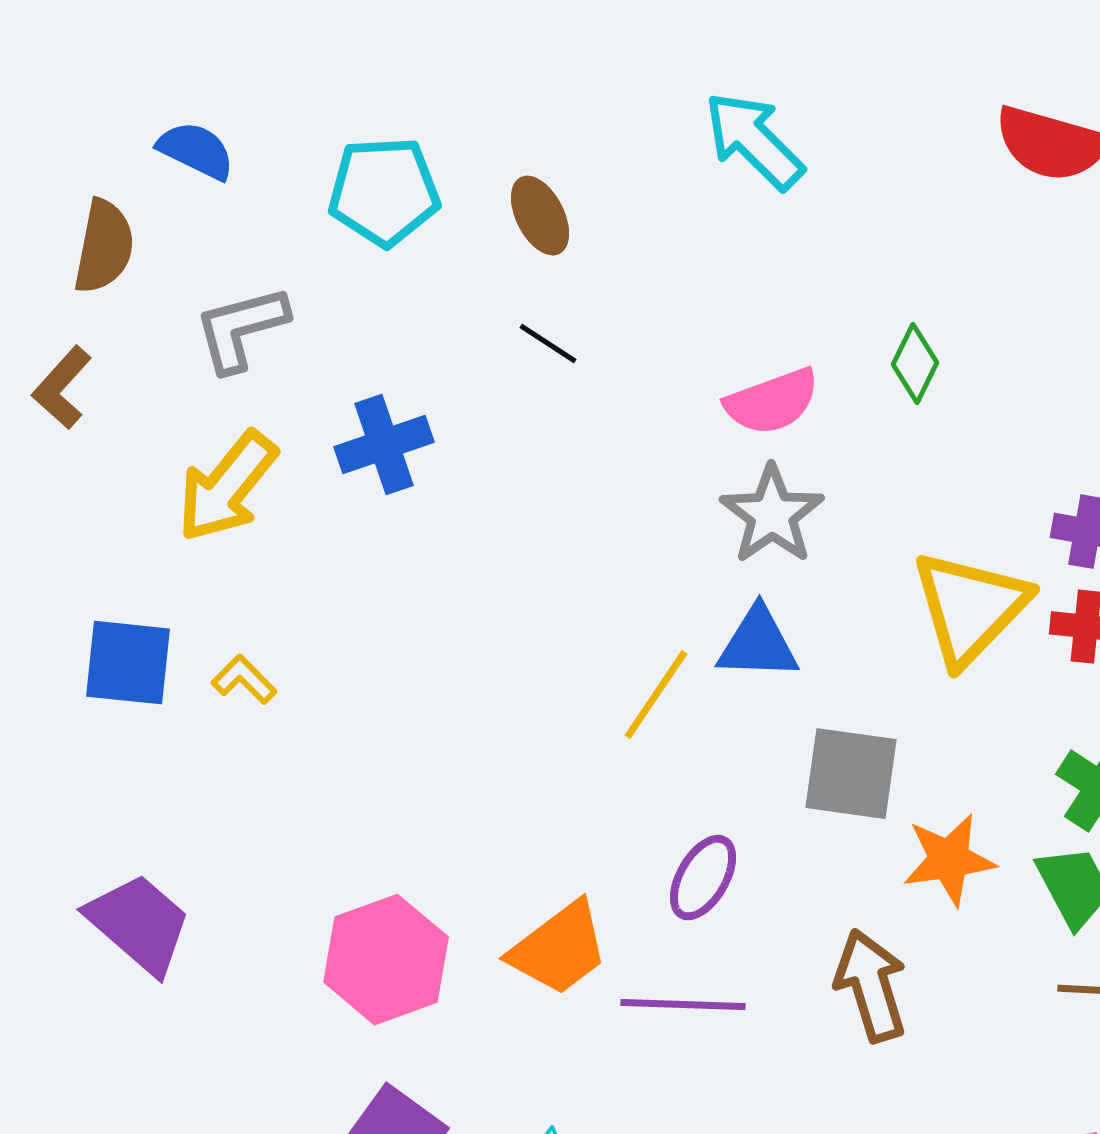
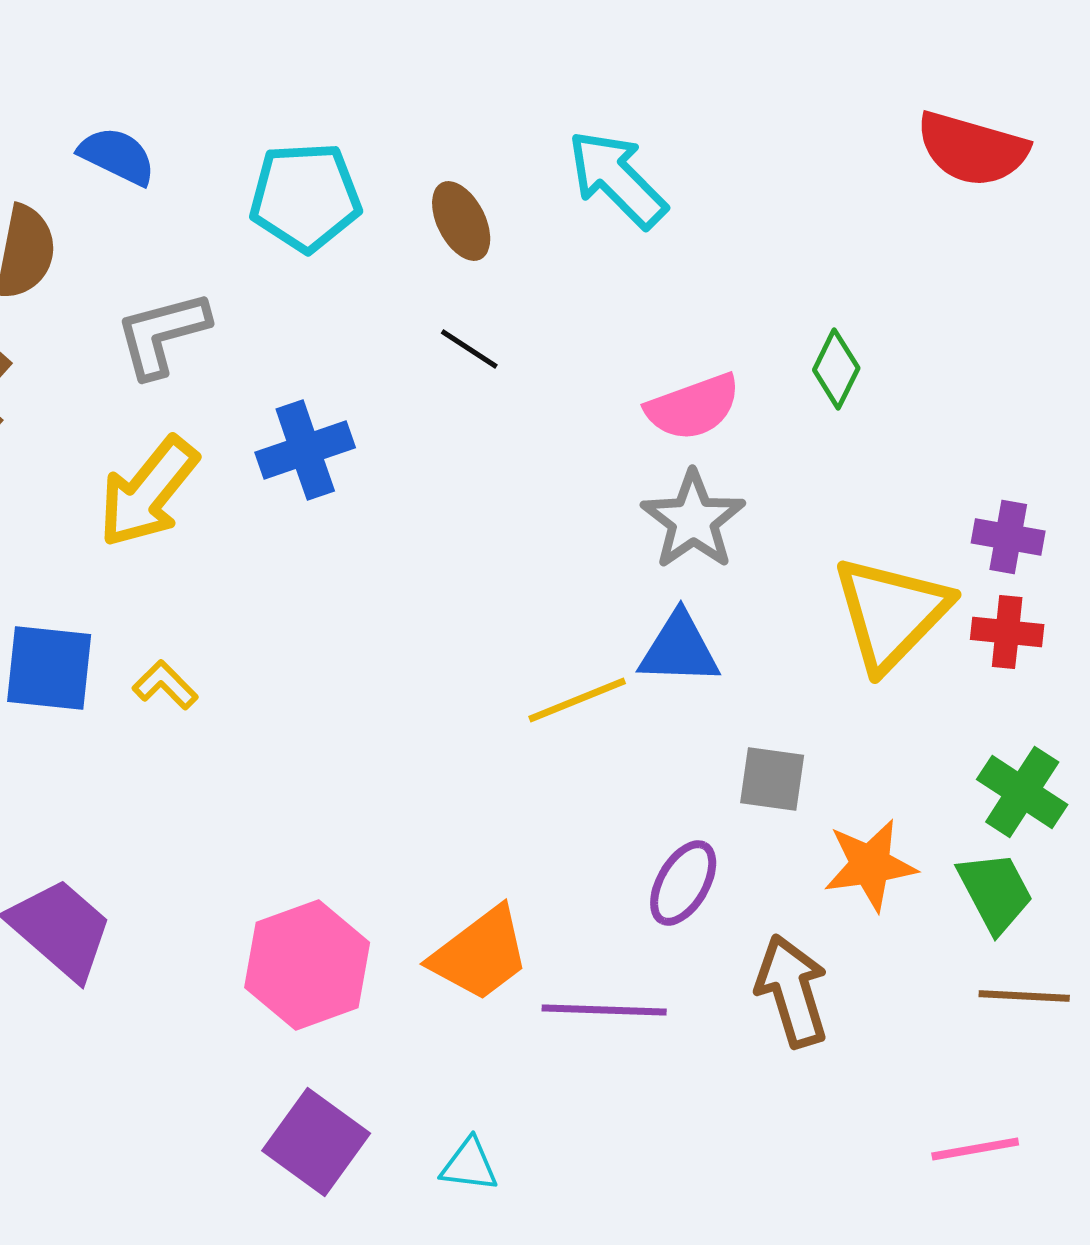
cyan arrow: (754, 141) -> (617, 179), moved
yellow line: (656, 695) -> (577, 700), turned 34
gray square: (851, 774) -> (772, 779), size x0.7
purple ellipse: (703, 878) -> (683, 883), moved

